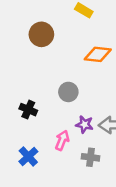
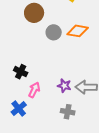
gray circle: (68, 92) -> (54, 32), moved
pink arrow: (62, 140) -> (34, 90), moved

